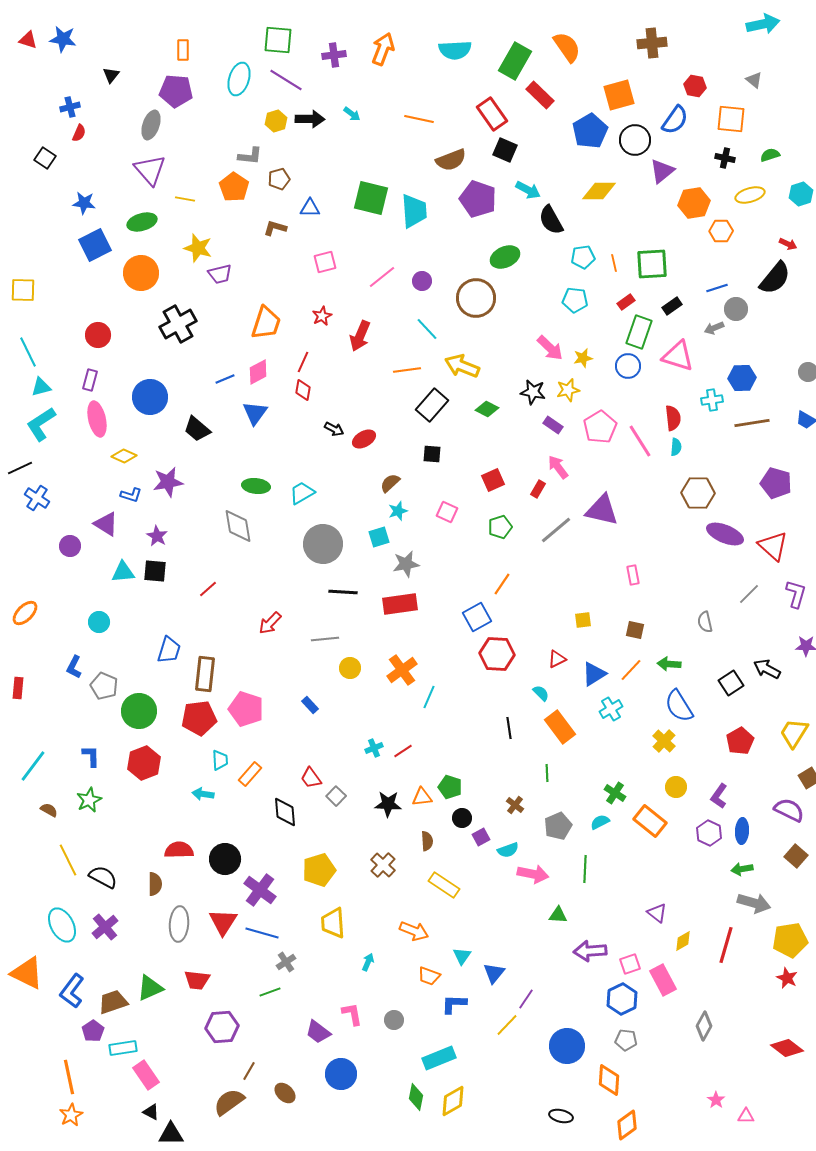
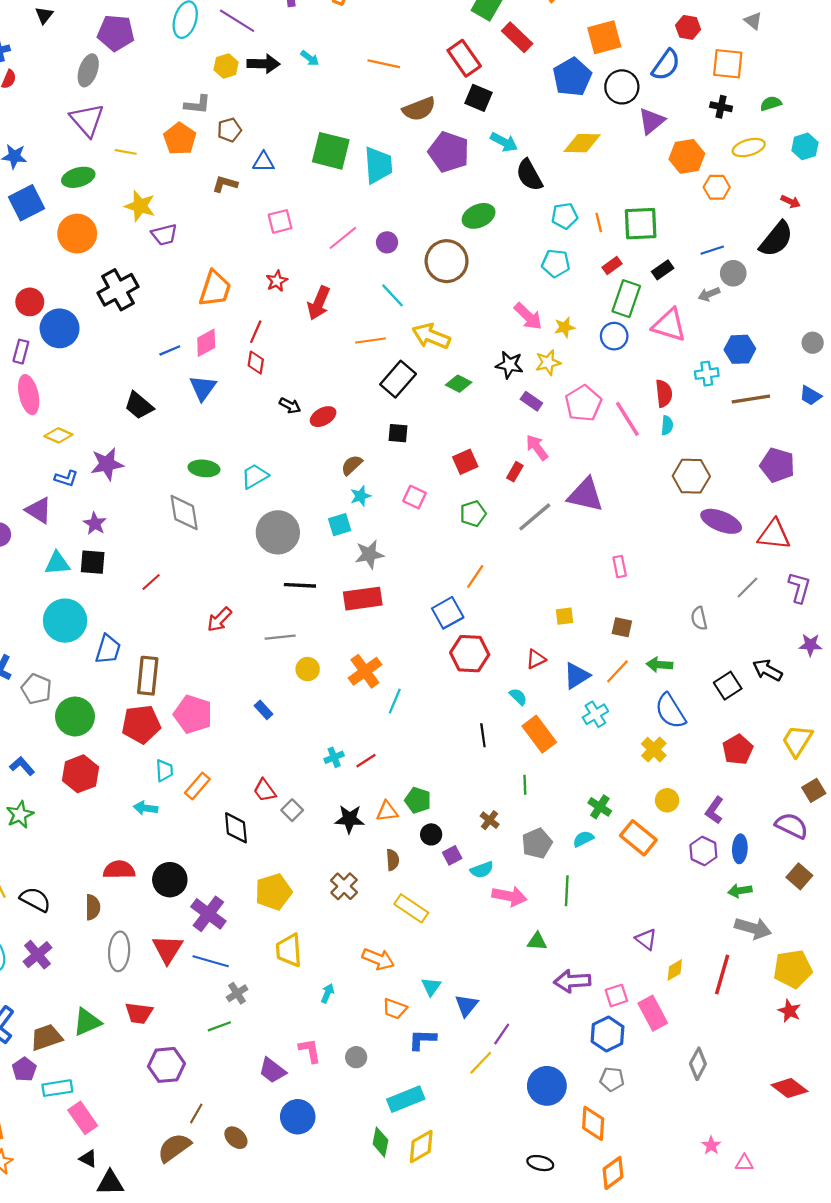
blue circle: (150, 397) -> (60, 328), moved
red triangle: (773, 546) -> (774, 535), turned -36
cyan circle: (99, 622) -> (65, 621), moved, size x1.8
blue L-shape: (91, 756) -> (22, 766), turned -40

